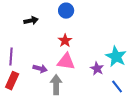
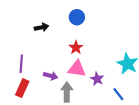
purple star: (97, 69) -> (97, 79), moved
blue line: (117, 87) -> (118, 94), moved

